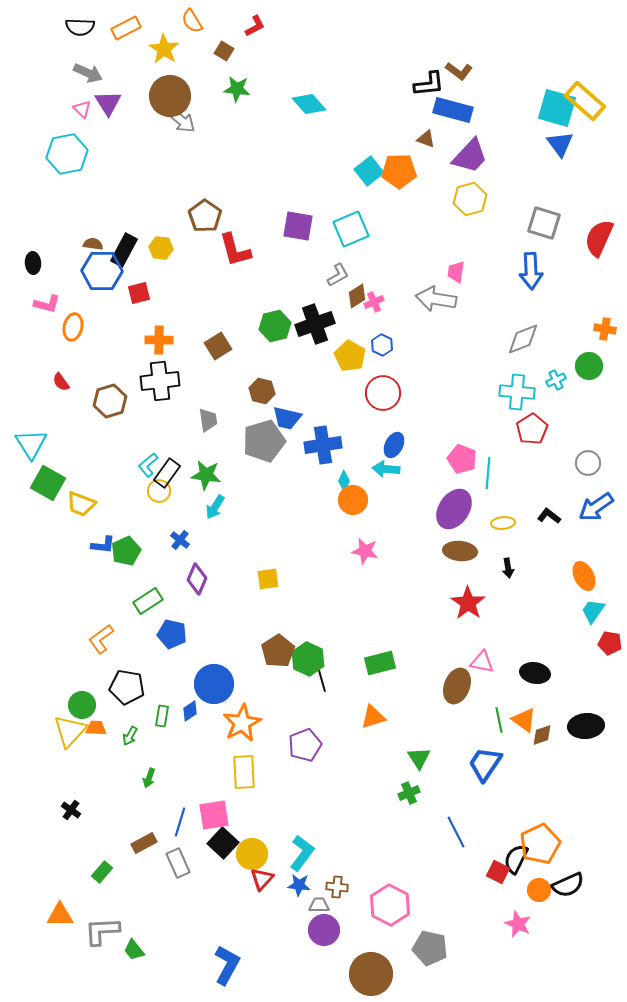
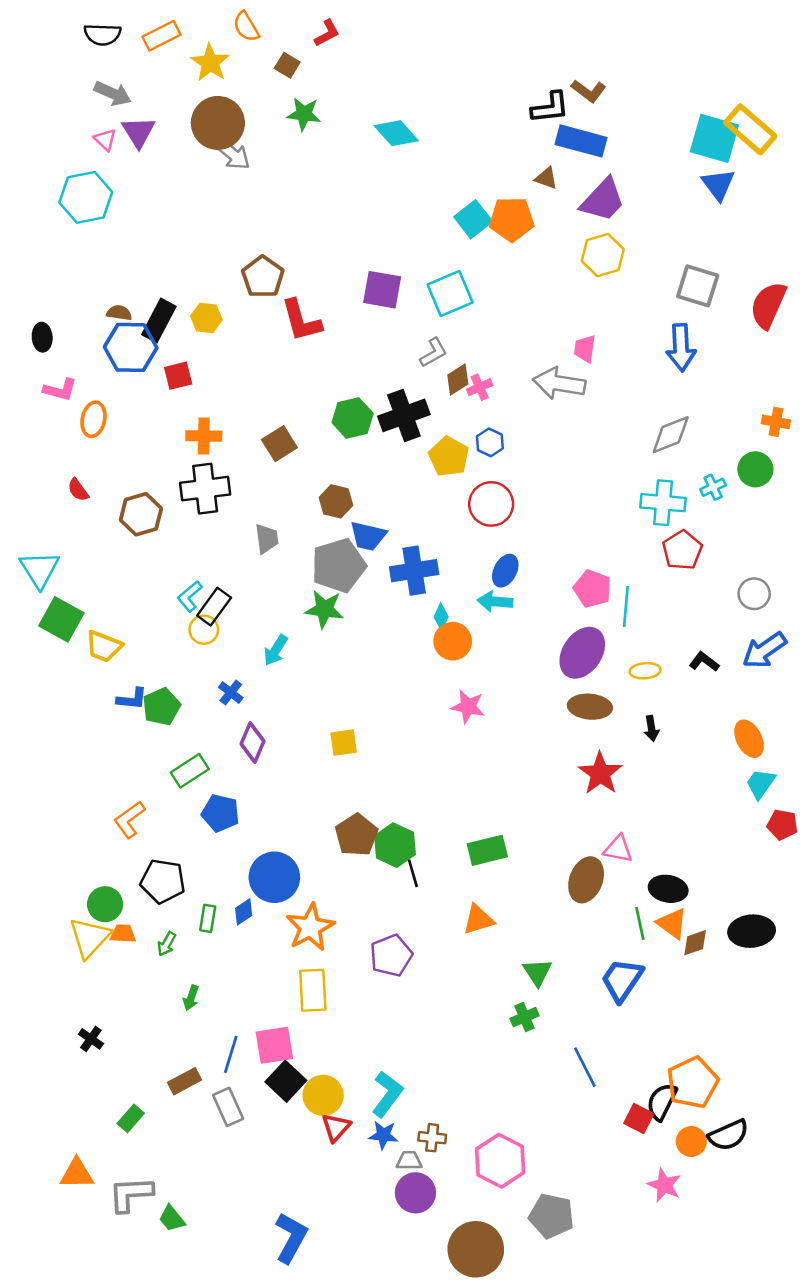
green star: (206, 475) -> (324, 609), moved
black ellipse: (535, 673) -> (668, 889), moved

